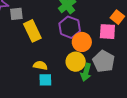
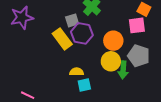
gray square: (16, 14) -> (72, 20), moved
purple hexagon: (70, 27) -> (82, 33), moved

